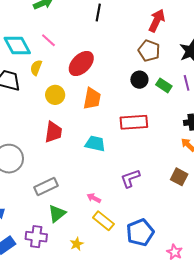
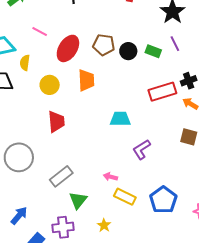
pink line: (48, 40) -> (40, 32), moved
brown pentagon: (149, 51) -> (104, 45), moved
red rectangle: (134, 122) -> (162, 92), moved
cyan trapezoid: (95, 144) -> (120, 119), moved

